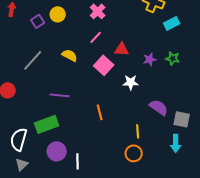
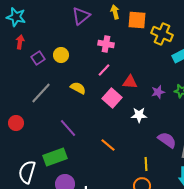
pink cross: (98, 11) -> (106, 44), turned -35
yellow circle: (58, 14) -> (61, 55), moved
purple square: (38, 21) -> (38, 58), moved
purple line: (60, 95) -> (68, 128), turned 42
orange line: (100, 112) -> (108, 145), turned -35

